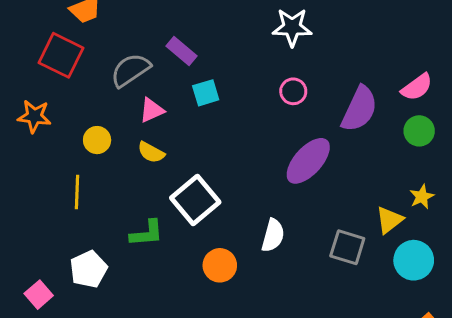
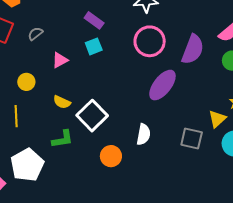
purple rectangle: (181, 51) -> (94, 20), moved
gray semicircle: (130, 70) -> (35, 34), moved, size x0.6
pink circle: (293, 91) -> (150, 41), size x1.8
yellow semicircle: (151, 152) -> (62, 102), moved
white pentagon: (88, 269) -> (27, 165), size x1.4

